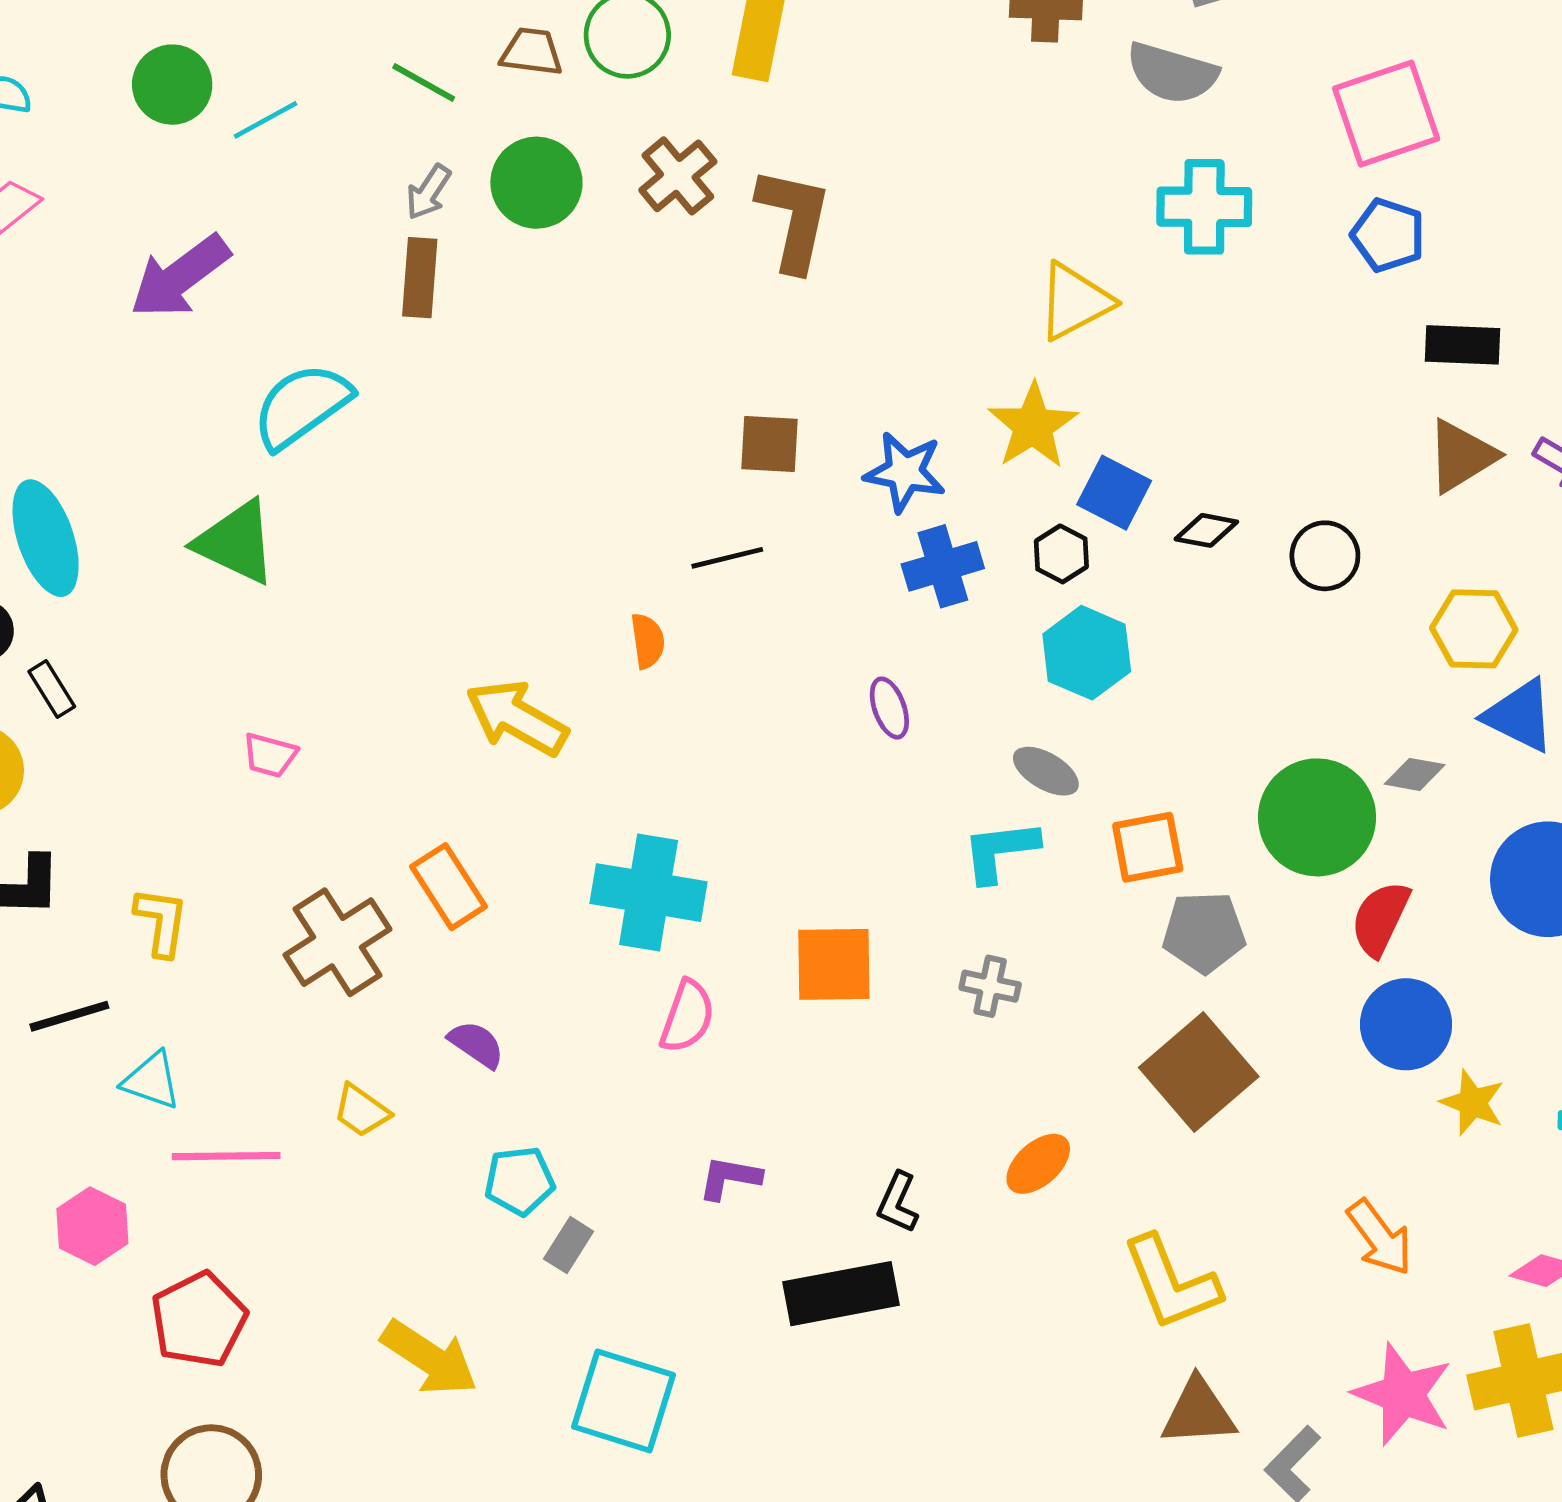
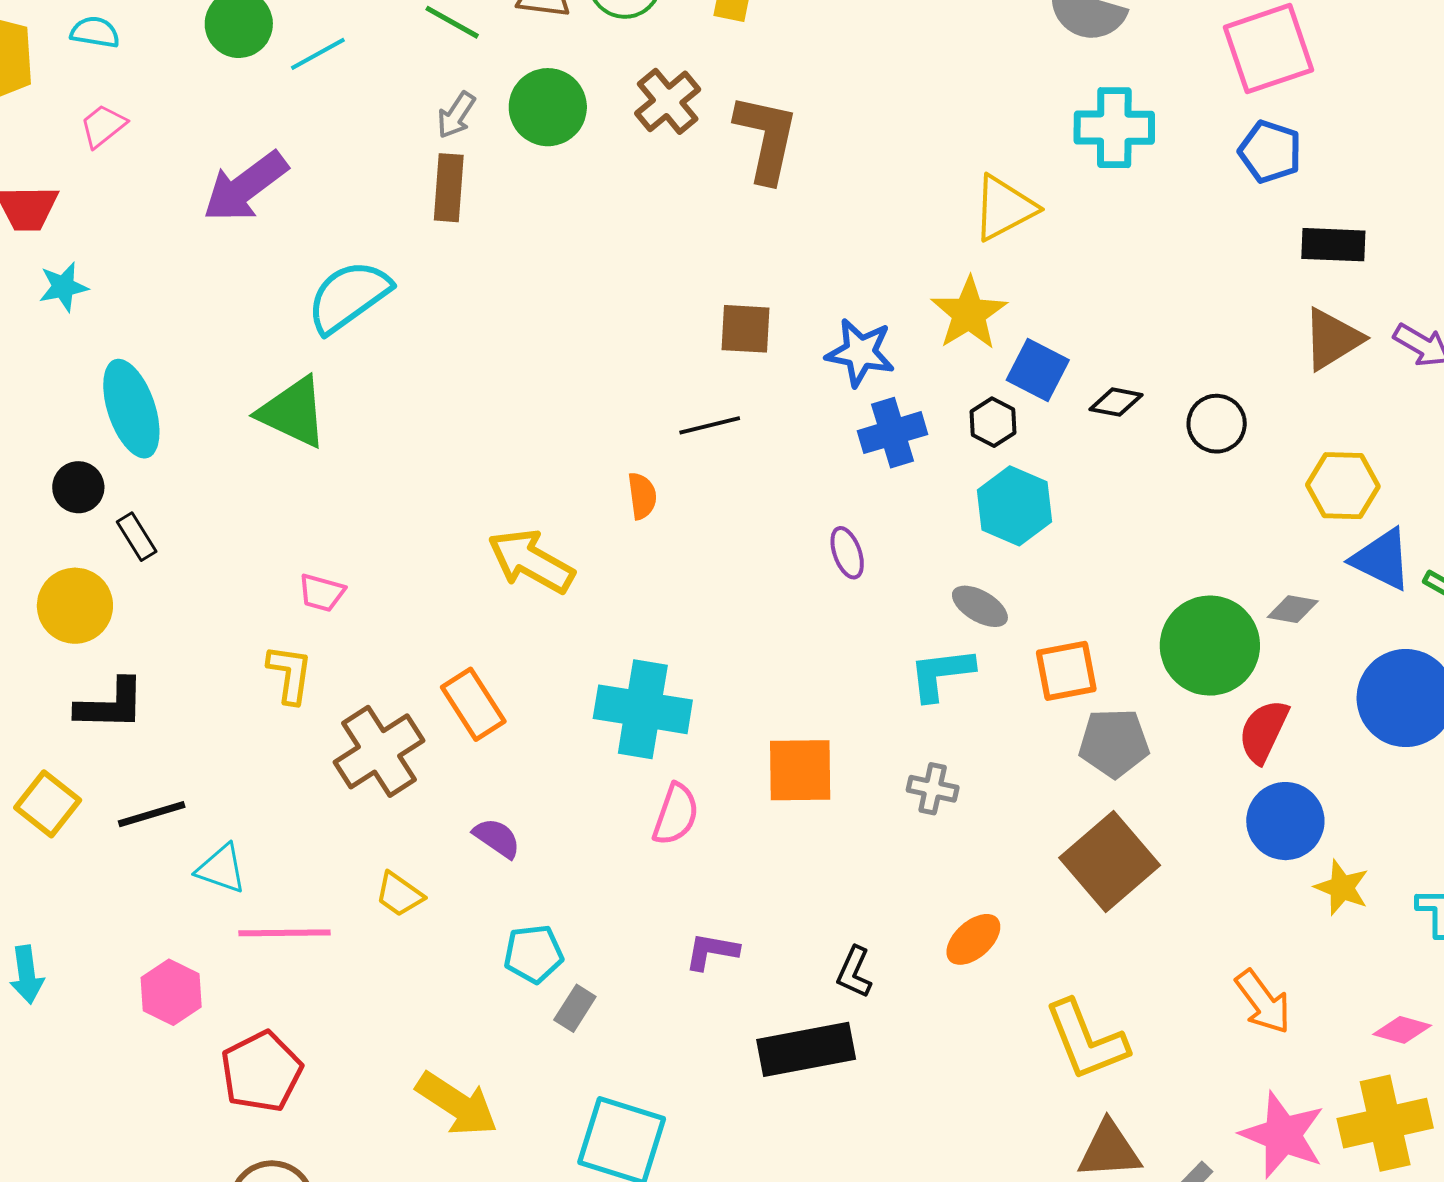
yellow L-shape: (161, 922) -> (290, 674), moved

